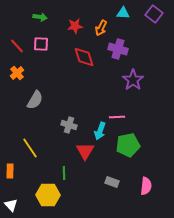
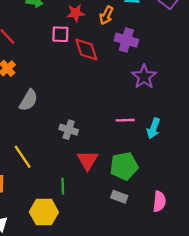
pink square: (41, 44) -> (60, 34), moved
cyan arrow: (100, 131) -> (153, 128), moved
green pentagon: (128, 145) -> (124, 166), moved

